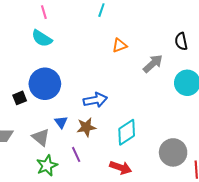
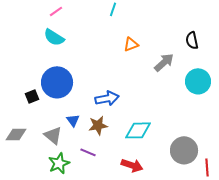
pink line: (44, 12) -> (56, 11), turned 72
cyan diamond: (127, 132) -> (138, 130), turned 32
purple line: (76, 154) -> (88, 152), turned -42

